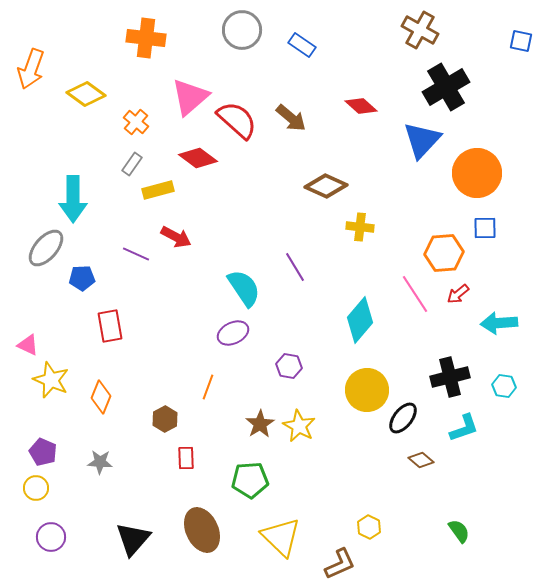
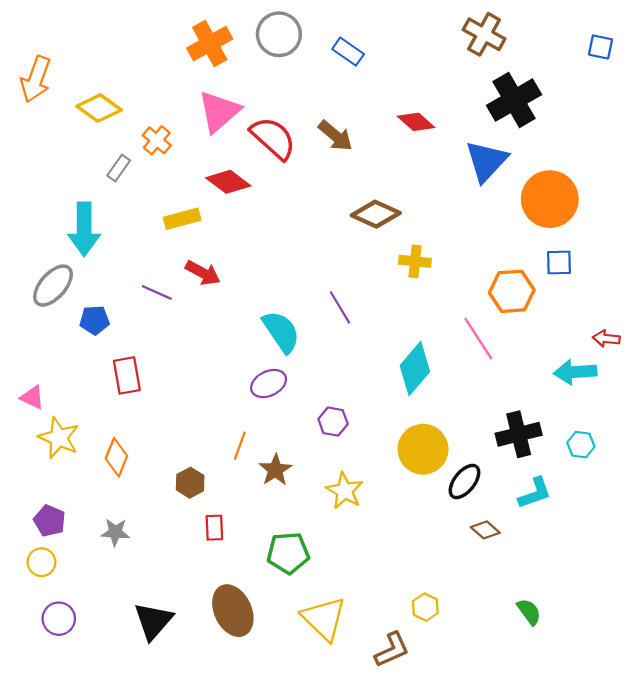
orange cross: (146, 38) -> (210, 44), moved, turned -36
gray rectangle: (132, 164) -> (119, 168), moved
red arrow: (458, 294) -> (606, 339), moved, turned 45
brown star: (260, 424) -> (275, 470), moved

